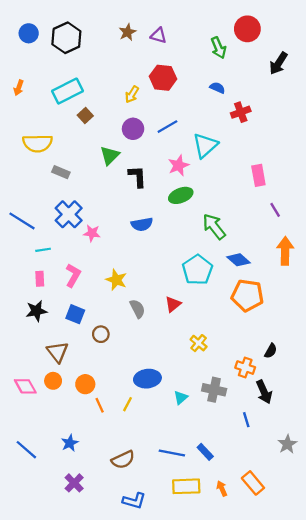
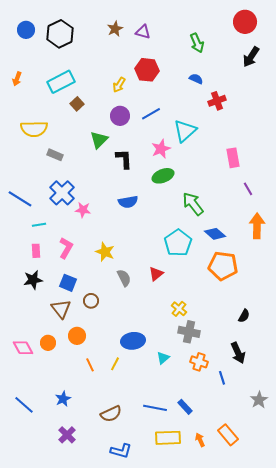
red circle: (247, 29) -> (245, 22), moved
brown triangle: (58, 352) -> (61, 309), moved
orange cross: (245, 368) -> (199, 362), moved
orange circle: (85, 384) -> (77, 336), moved
gray cross: (214, 390) -> (189, 332), moved

